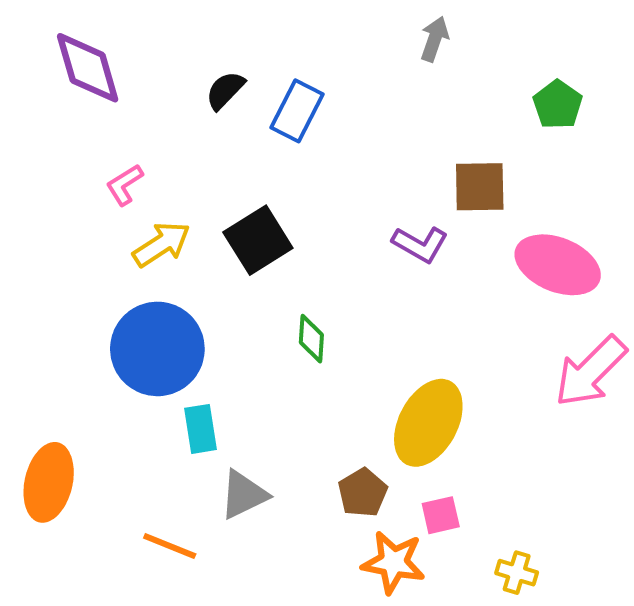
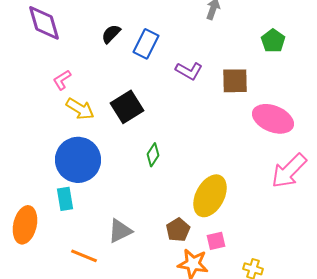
yellow arrow: (161, 244) -> (80, 109), turned 64
purple L-shape: (420, 244) -> (189, 71), moved
green diamond: (311, 339) -> (153, 155), turned 30
cyan rectangle: (200, 429) -> (65, 199), moved

